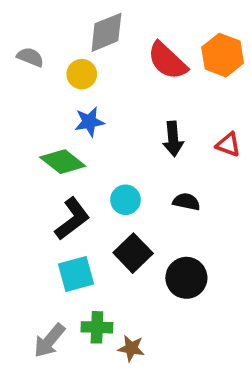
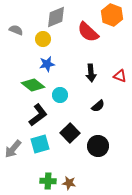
orange hexagon: (223, 55) -> (112, 15), moved
cyan circle: (126, 200) -> (60, 95), moved
black semicircle: (186, 202) -> (98, 106), turned 128
green cross: (97, 327) -> (48, 181), moved
gray arrow: (49, 341) -> (13, 149), moved

